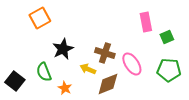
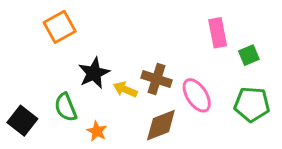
yellow arrow: (88, 69) -> (125, 89), moved

